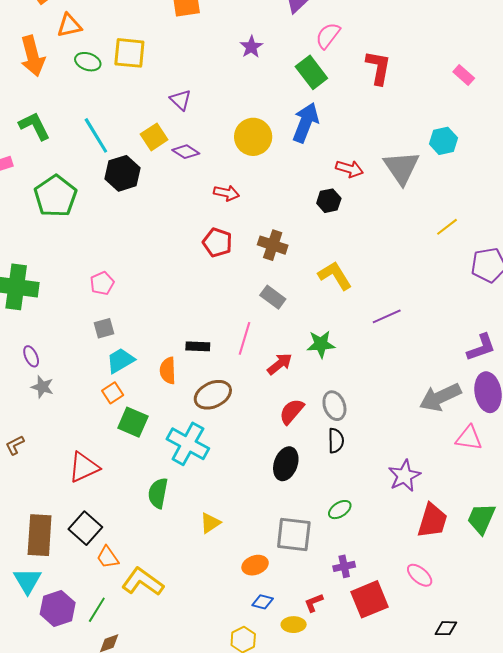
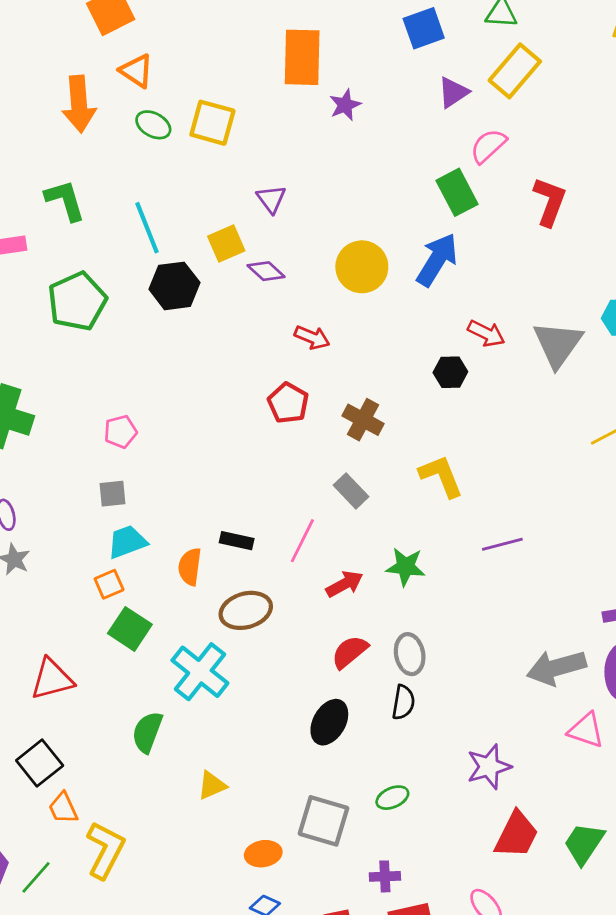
orange triangle: (69, 25) -> (137, 71), turned 36
purple star: (251, 47) -> (345, 105), moved
yellow L-shape: (143, 582) -> (105, 850), turned 72

